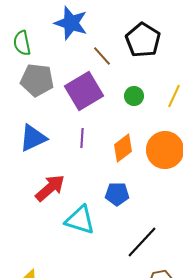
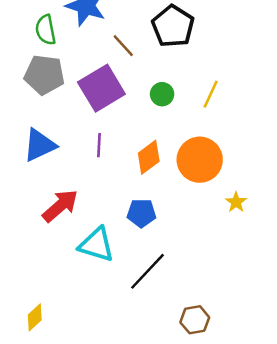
green semicircle: (22, 43) -> (46, 30), moved
black line: (142, 242) -> (148, 271), moved

